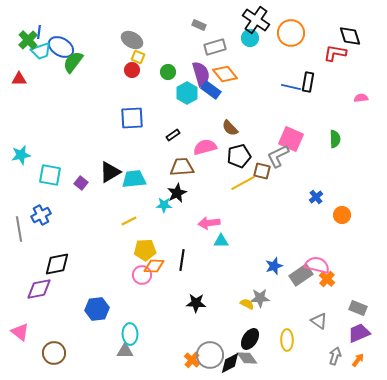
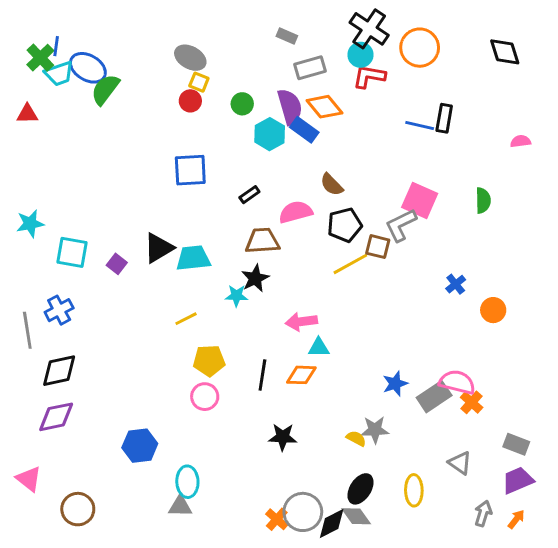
red L-shape: (335, 53) -> (369, 76), moved
black diamond: (57, 264) -> (59, 371), moved
orange diamond: (154, 266) -> (301, 375), moved

